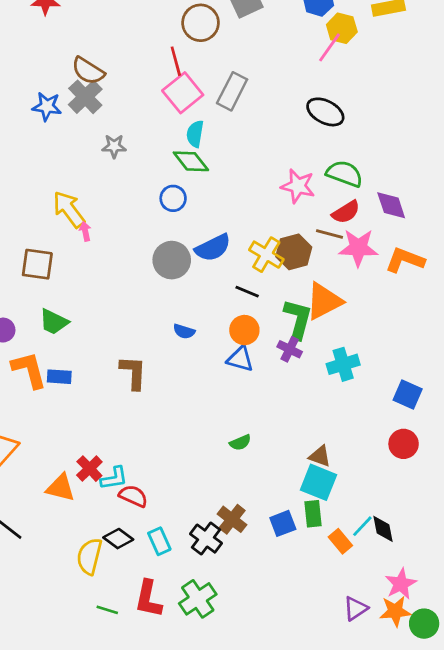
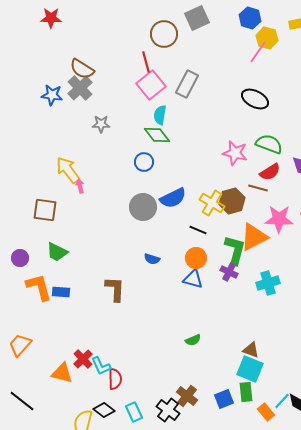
pink star: (358, 248) -> (279, 219), moved
cyan L-shape: (114, 478) -> (101, 366), turned 75
red semicircle: (133, 496) -> (115, 379), turned 65

